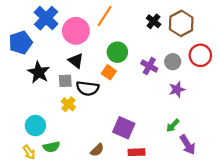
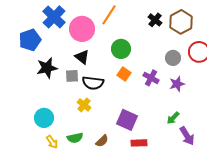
purple cross: (149, 66) -> (151, 78), moved
black star: (39, 72) -> (47, 68), turned 30
orange square: (109, 72) -> (124, 74), moved
yellow cross: (68, 104) -> (84, 105), moved
green semicircle: (51, 147) -> (75, 138), moved
yellow arrow: (29, 152) -> (52, 142), moved

